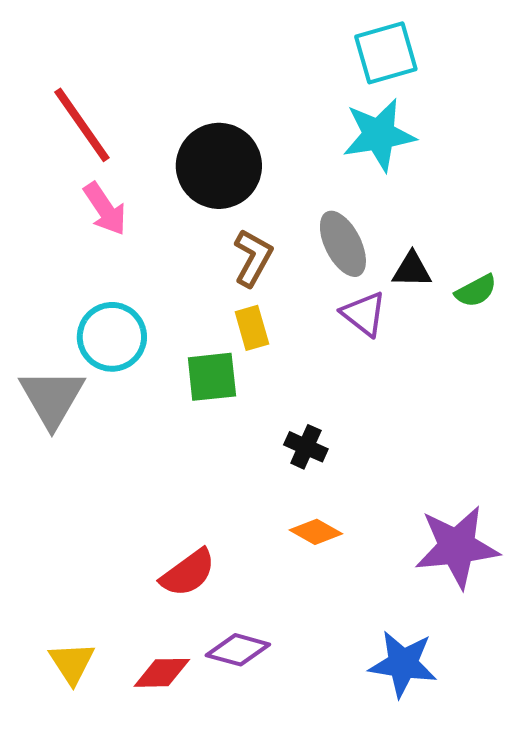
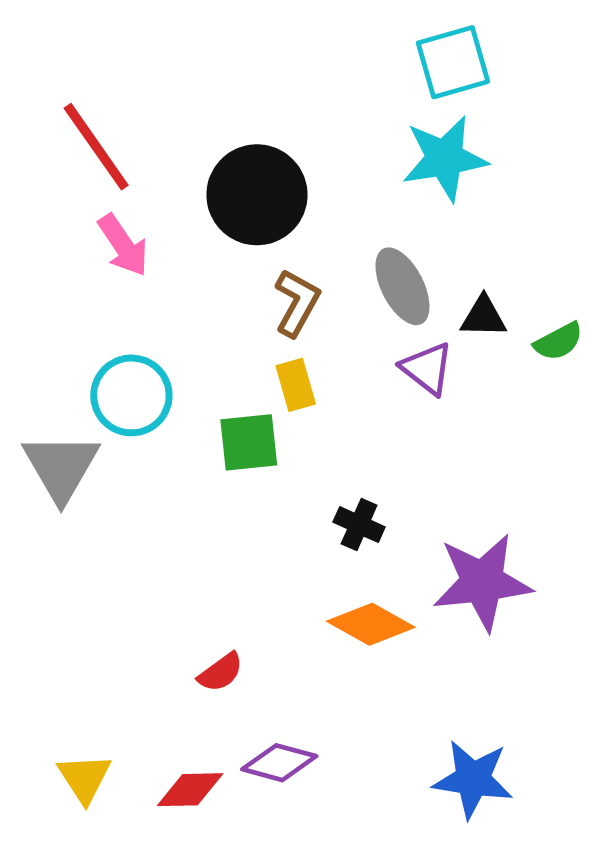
orange diamond: (316, 532) -> (371, 624), size x1.4
purple star: (457, 547) -> (482, 582), moved
red semicircle: (188, 573) -> (221, 672), size x0.7

